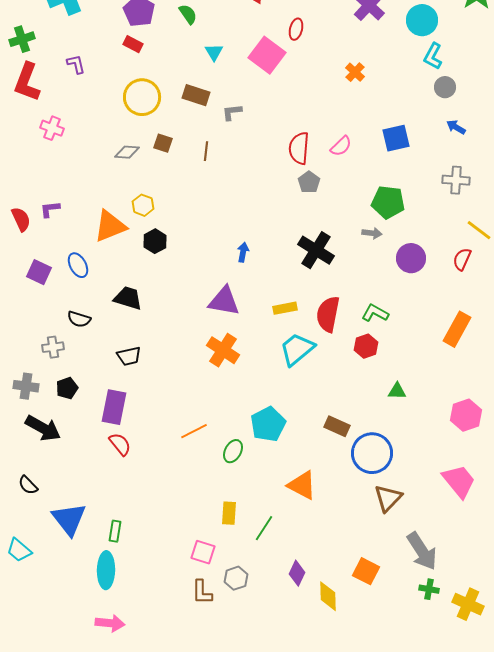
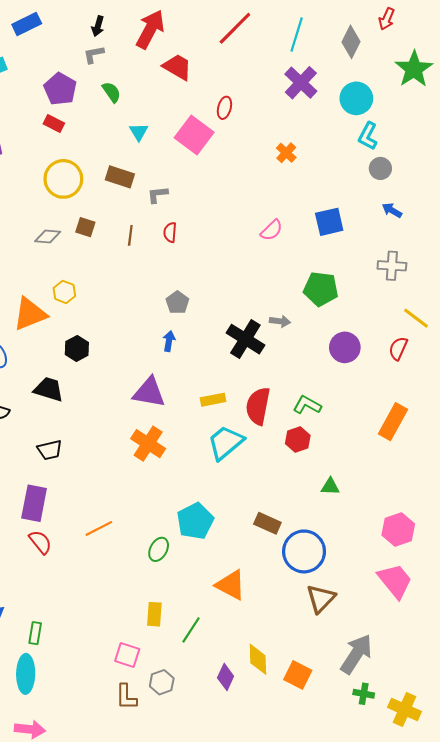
red semicircle: (299, 148) -> (170, 232), moved, size x0.6
gray pentagon: (309, 182) -> (177, 302), moved
gray arrow: (372, 233) -> (280, 321), moved
black hexagon: (155, 241) -> (77, 348), moved
pink hexagon: (466, 415) -> (398, 529), moved
orange line: (194, 431) -> (99, 528), moved
gray arrow: (422, 551) -> (356, 654), turned -114
yellow diamond: (328, 596) -> (258, 659), moved

